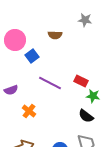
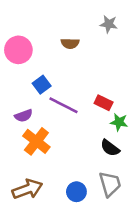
blue square: (32, 56) -> (42, 85), moved
purple semicircle: (11, 90) -> (24, 116), moved
orange cross: (29, 111) -> (36, 141), size x1.5

